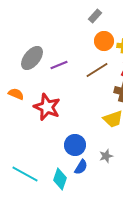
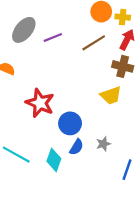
red star: (47, 107) -> (40, 103), moved
gray star: (106, 156) -> (103, 144), moved

